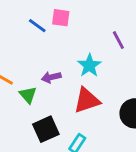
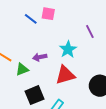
green triangle: (28, 95) -> (22, 69), turned 48

